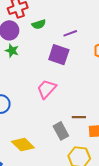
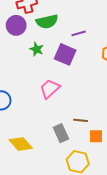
green semicircle: (39, 24) -> (47, 22), size x1.5
green star: (12, 51) -> (37, 49), moved

